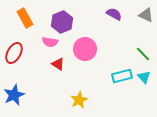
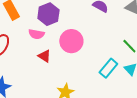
cyan rectangle: (122, 76) -> (108, 68), turned -36

